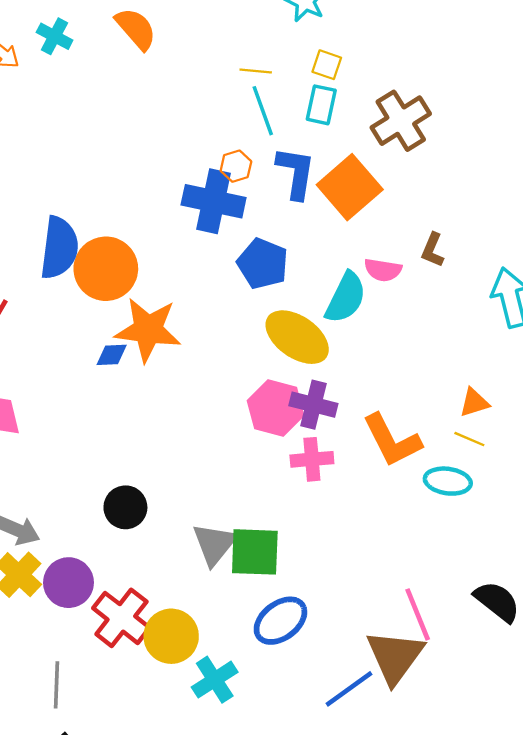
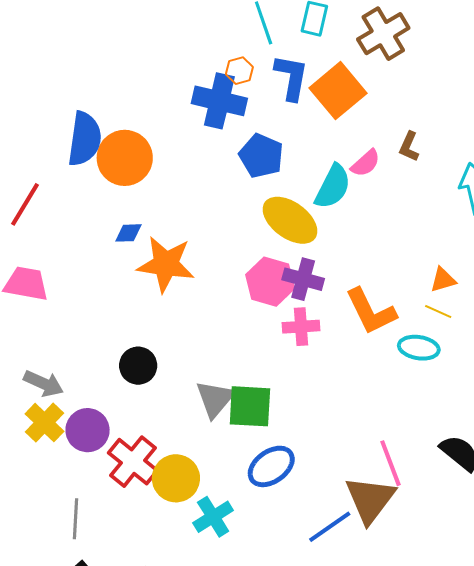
pink semicircle: (383, 270) -> (366, 163), turned -52
orange star: (148, 330) -> (166, 264), moved

